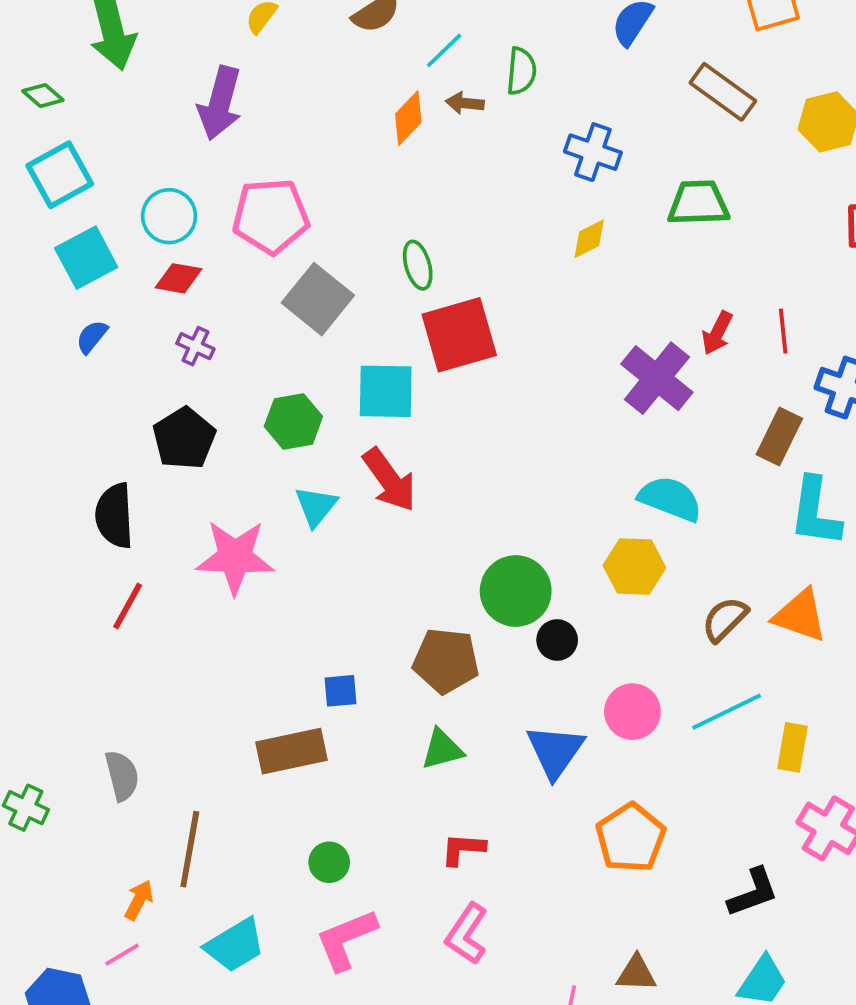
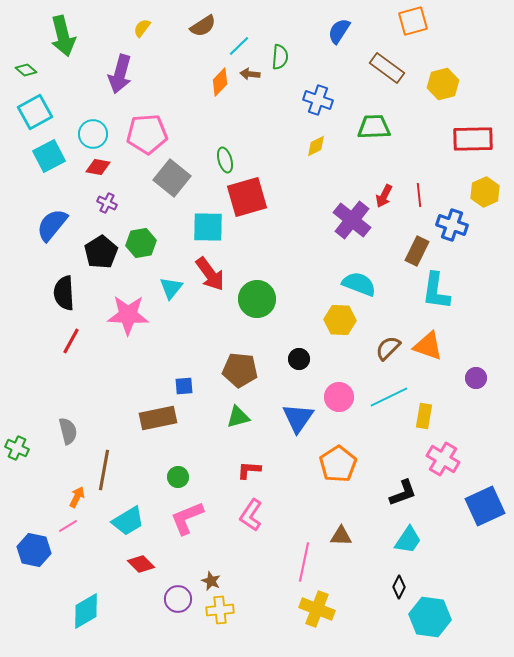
blue semicircle: (92, 337) -> (52, 225), moved, size x1.8
green hexagon: (293, 421) -> (141, 243), moved
green circle: (516, 591) -> (257, 299), moved

